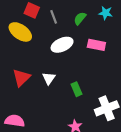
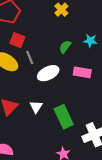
gray line: (54, 17) -> (30, 58), moved
green rectangle: (76, 89) -> (64, 117), size x1.6

